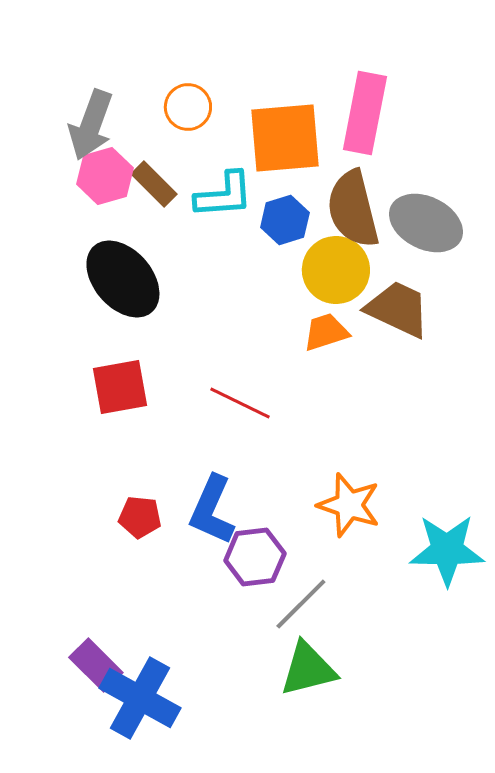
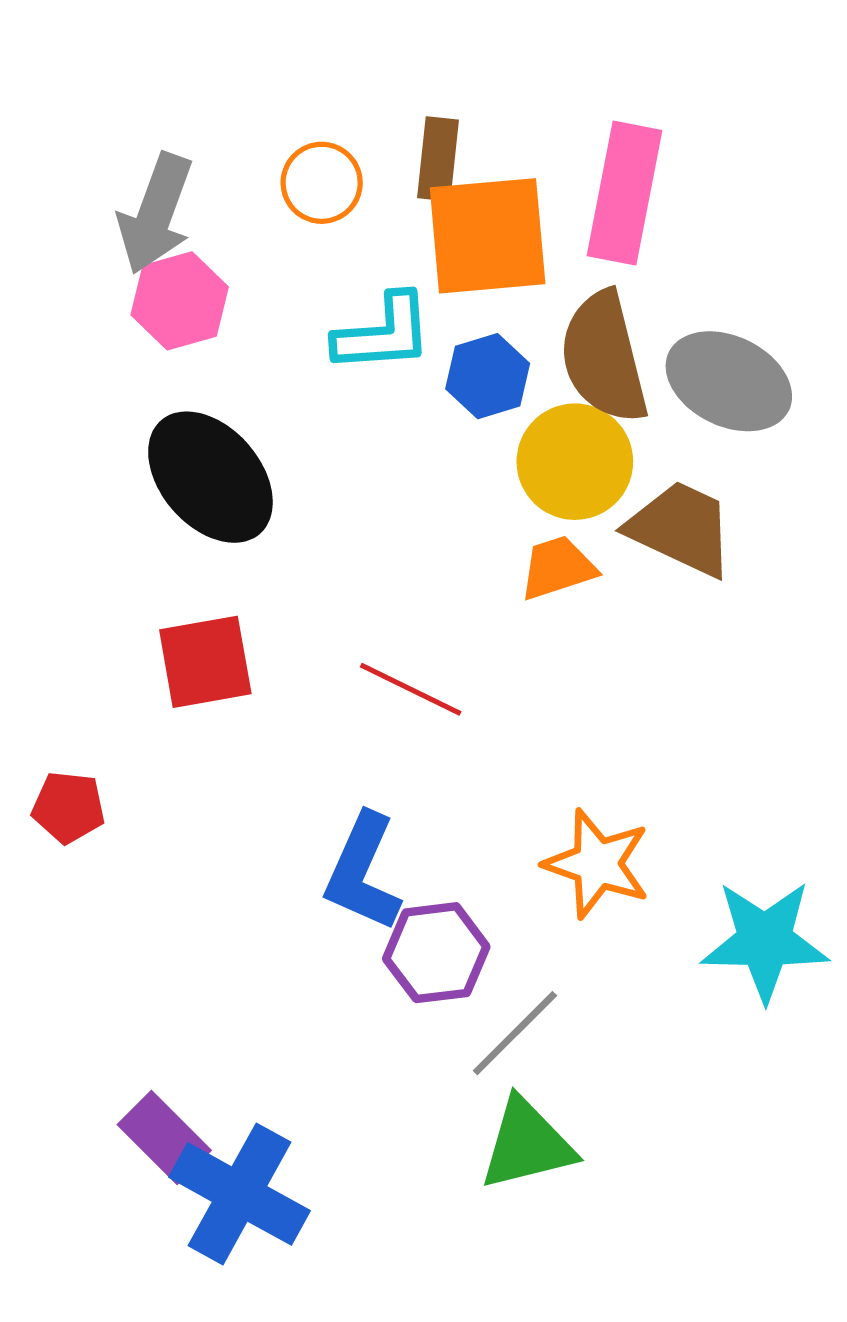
brown rectangle: (154, 184) -> (438, 159), moved, turned 51
red pentagon: (140, 517) -> (68, 807), moved

